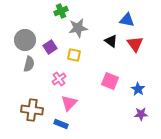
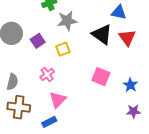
black triangle: (111, 41) -> (102, 34), size x1.5
yellow square: (74, 55) -> (63, 49), turned -32
gray semicircle: (29, 64) -> (12, 82), moved
blue rectangle: (61, 124) -> (49, 122), turned -48

